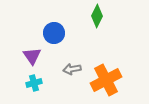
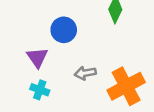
cyan cross: (34, 83) -> (40, 90), turned 35

